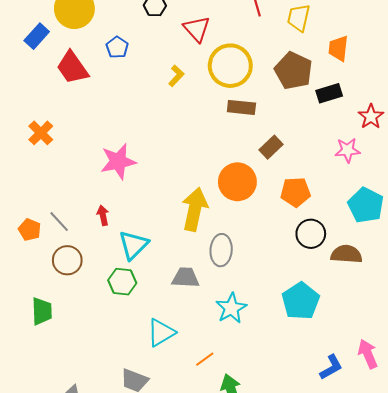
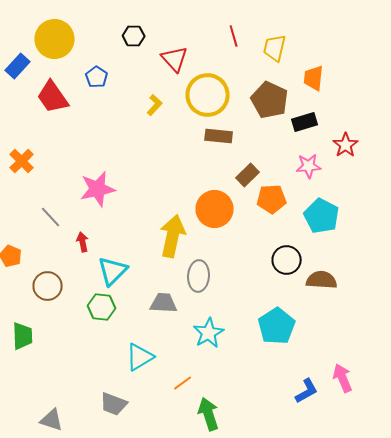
pink star: (347, 150) -> (309, 166), moved
orange pentagon: (295, 192) -> (272, 199), moved
cyan pentagon: (366, 205) -> (322, 216), moved
gray line: (59, 222) -> (51, 217), moved

